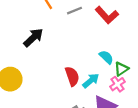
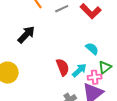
green triangle: (121, 69) -> (105, 67), moved
pink cross: (118, 84) -> (95, 77), moved, turned 32

